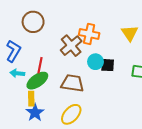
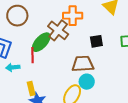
cyan circle: (95, 62) -> (87, 82), moved
green ellipse: (37, 81) -> (41, 42), moved
brown trapezoid: (72, 83) -> (83, 64), moved

